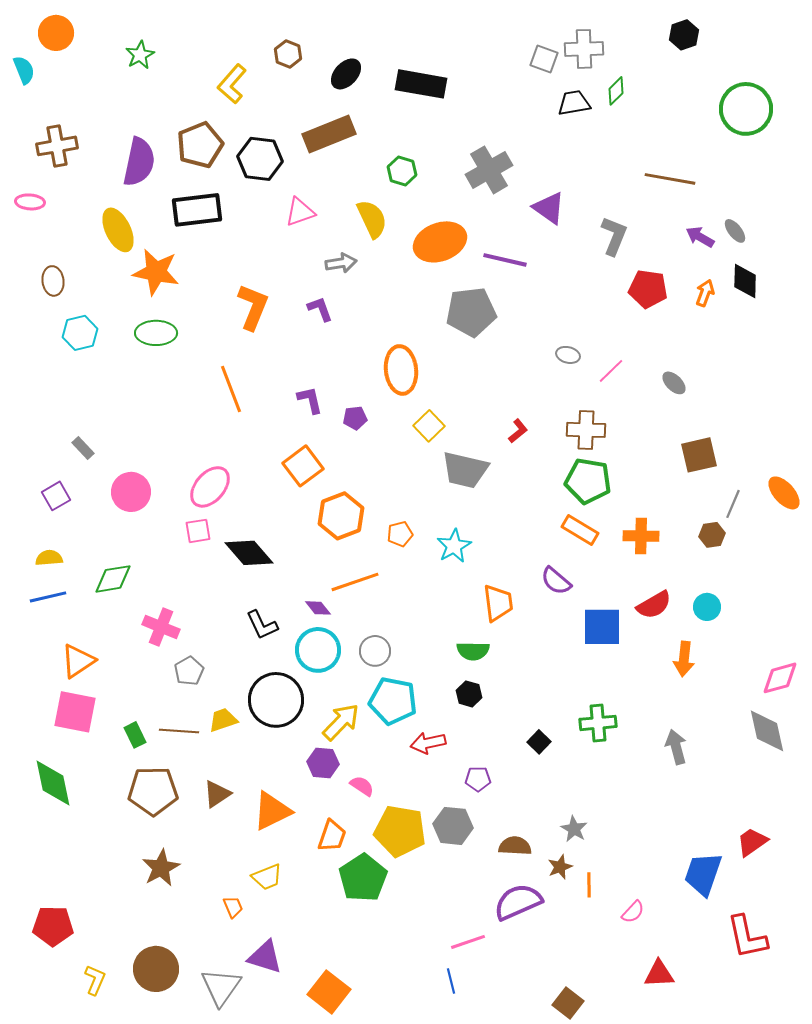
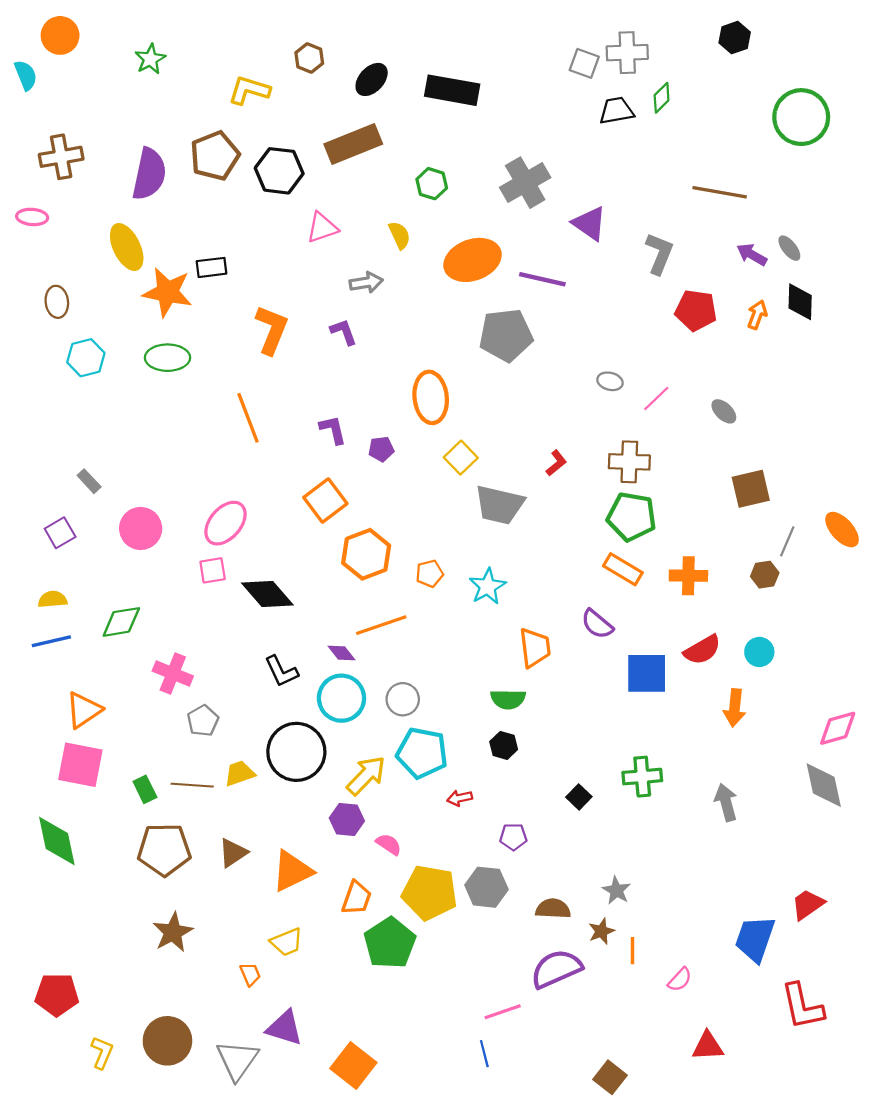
yellow L-shape: (232, 84) -> (249, 90), turned 66
black rectangle: (197, 210) -> (212, 267), moved, size x0.6
yellow semicircle: (372, 219) -> (399, 235), size x0.7
red arrow: (428, 743) -> (460, 798), size x0.7

